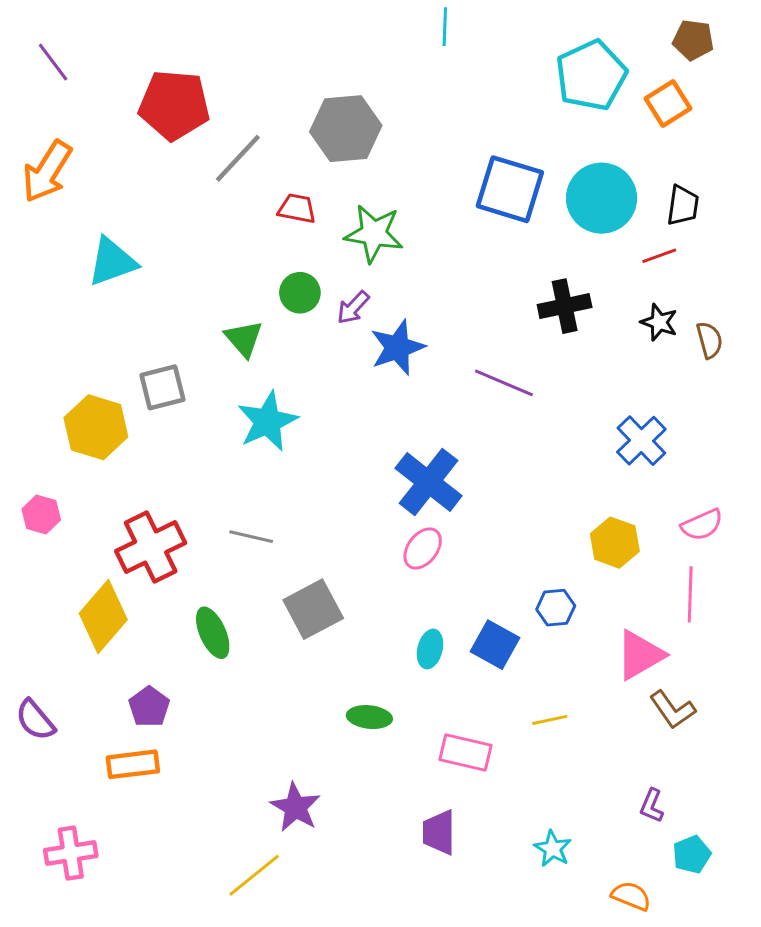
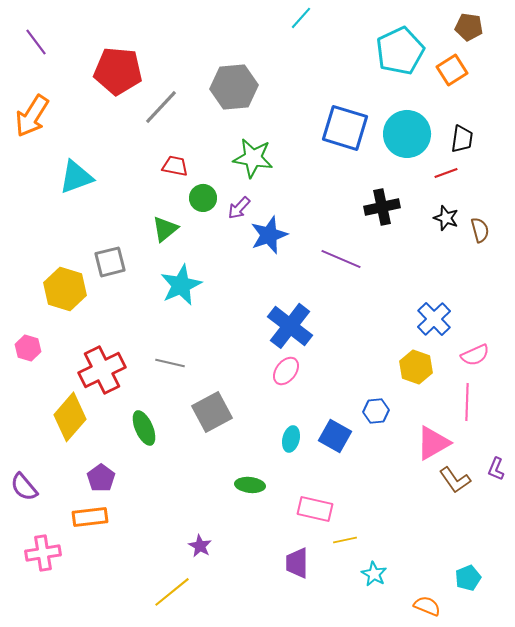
cyan line: (445, 27) -> (301, 18), turned 40
red trapezoid: (297, 208) -> (175, 166), moved
green triangle: (244, 339) -> (165, 229), turned 32
blue cross: (641, 441) -> (434, 319), moved
yellow line: (550, 720) -> (345, 540), moved
purple L-shape: (652, 806) -> (496, 469), moved
purple star: (295, 807) -> (200, 546), size x0.7
pink cross: (71, 853) -> (43, 553), moved

